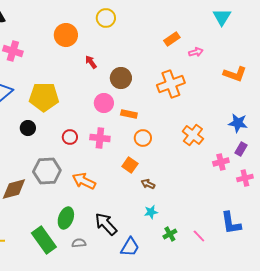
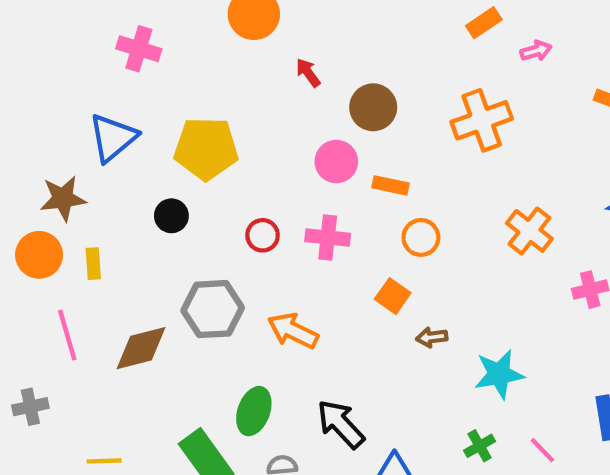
brown arrow: (148, 184) -> (432, 337), turned -32
cyan star: (151, 212) -> (499, 374), moved, size x1.6

